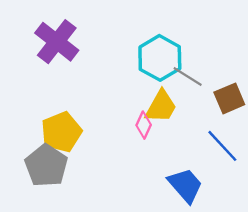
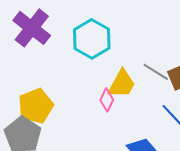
cyan hexagon: (160, 58) -> (92, 39), moved
gray line: (188, 76) -> (156, 72), moved

